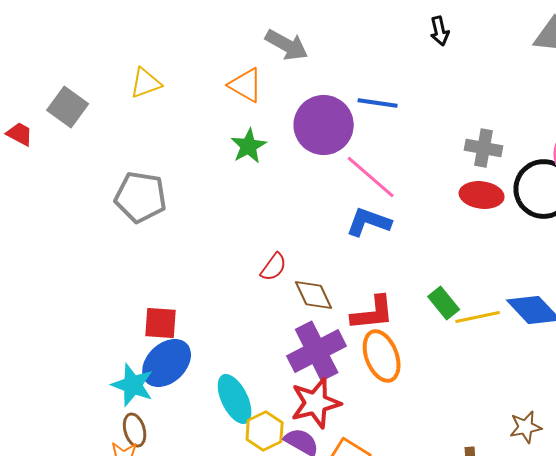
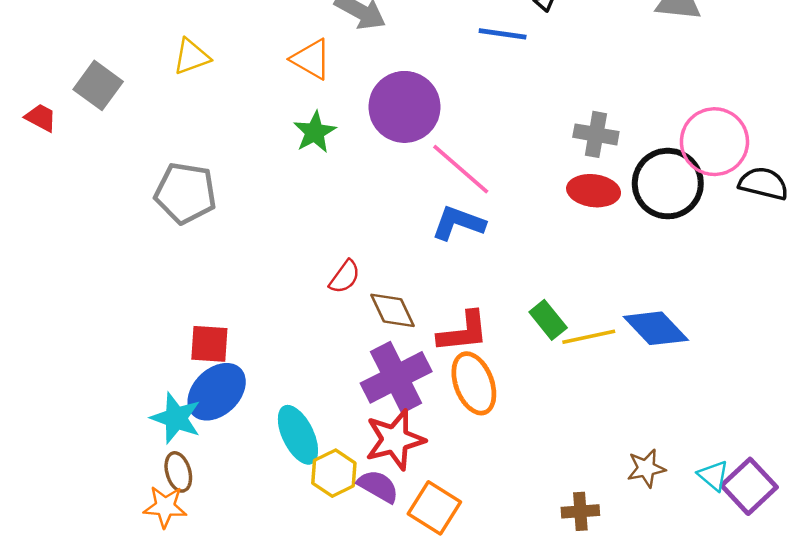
blue line: (378, 103) -> (503, 34), moved

